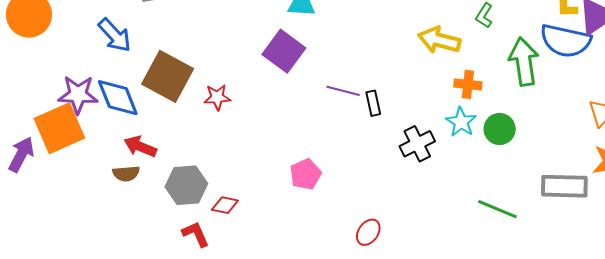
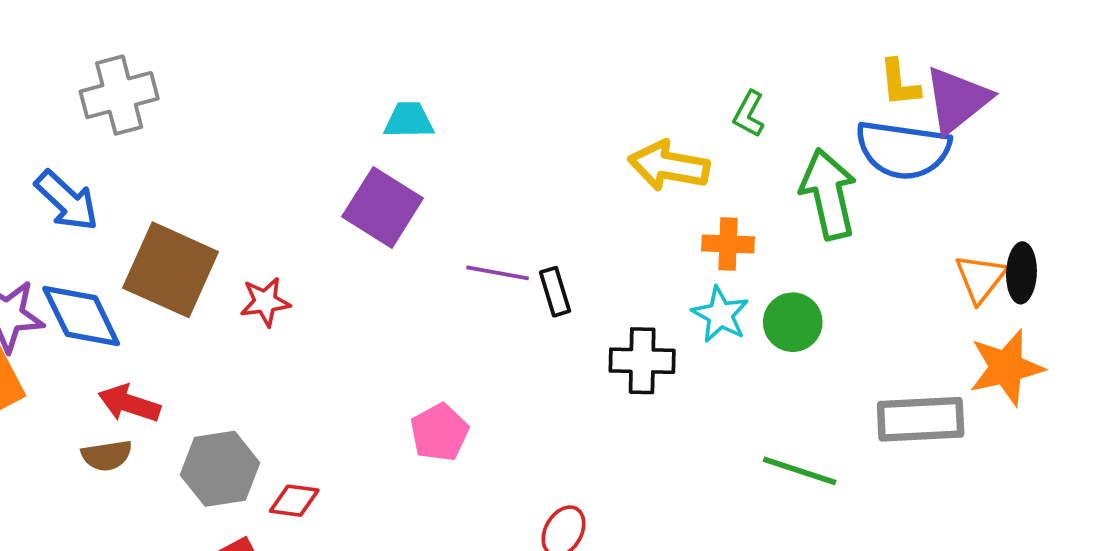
black cross: (417, 144) -> (642, 361), turned 32

